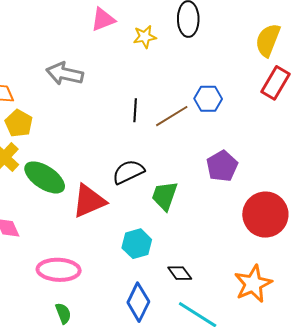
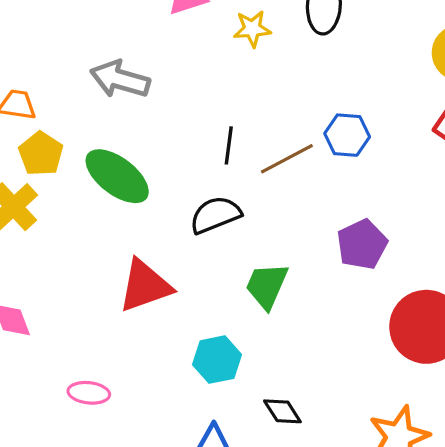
black semicircle: (128, 172) -> (215, 215), moved
green ellipse: (45, 177) -> (117, 176), moved
pink ellipse: (59, 270) -> (89, 393), size x0.6

